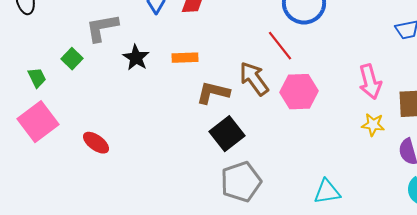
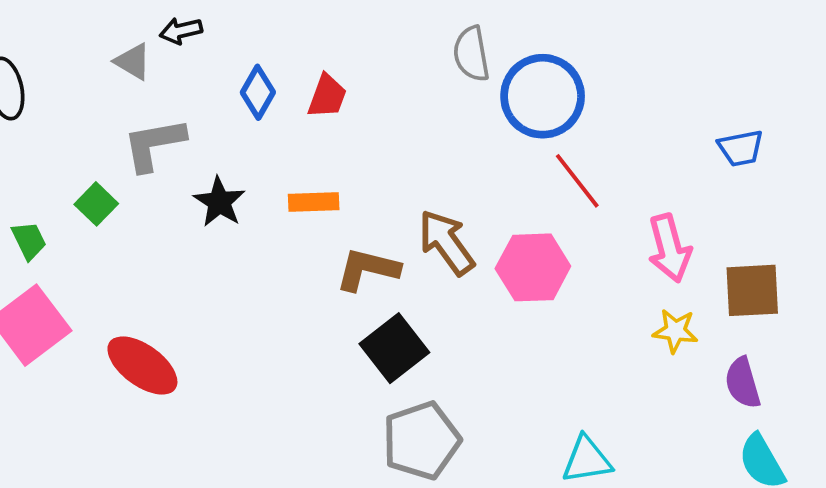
red line: (280, 46) -> (577, 181), moved
red ellipse: (96, 143) -> (142, 366), size x1.4

